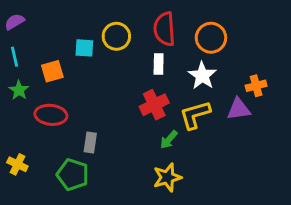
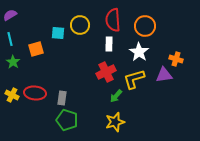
orange cross: (256, 86) -> (176, 59), turned 32
red ellipse: (51, 115) -> (35, 93), moved
yellow cross: (17, 164) -> (12, 95), moved
green pentagon: (73, 175) -> (67, 120), moved

